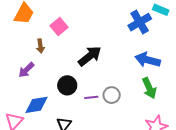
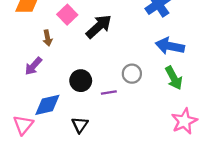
black arrow: (90, 56) -> (99, 27), moved
gray circle: (112, 95) -> (132, 74), moved

